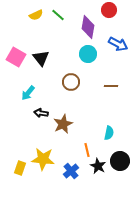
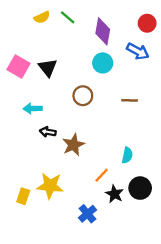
red circle: (109, 10) -> (147, 23), moved
cyan arrow: (28, 93) -> (33, 109), turned 49
orange line: (87, 150) -> (102, 175), turned 56
blue cross: (71, 171) -> (88, 214), moved

